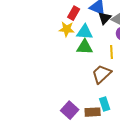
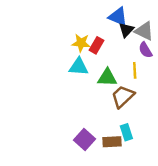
red rectangle: (74, 13) -> (97, 45), moved
cyan triangle: (85, 32) -> (79, 67), moved
green triangle: (85, 47) -> (107, 77), moved

